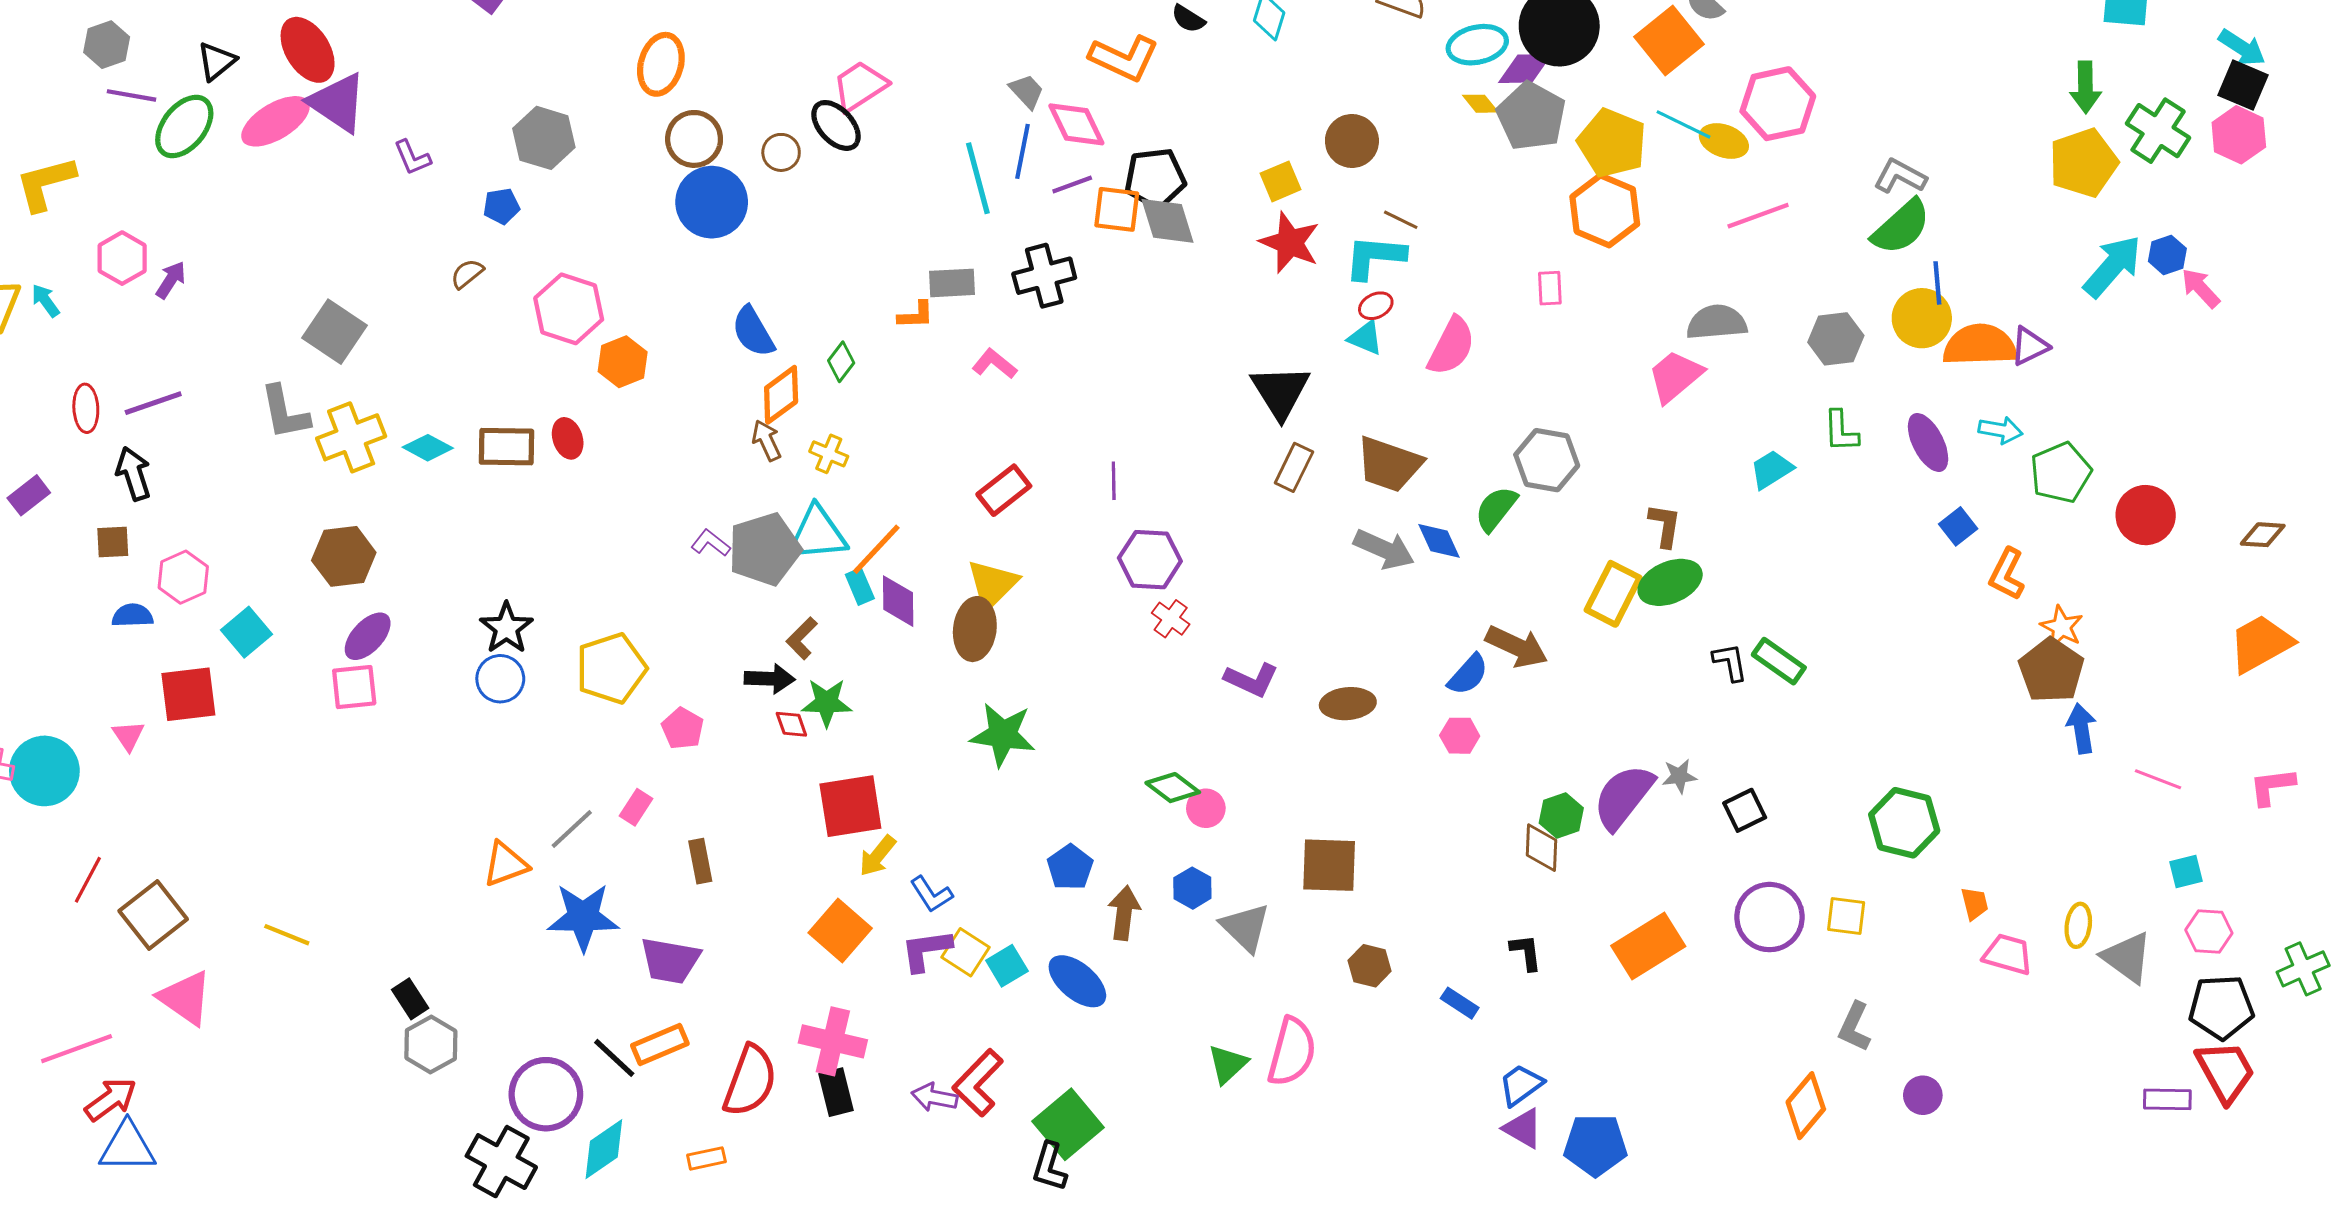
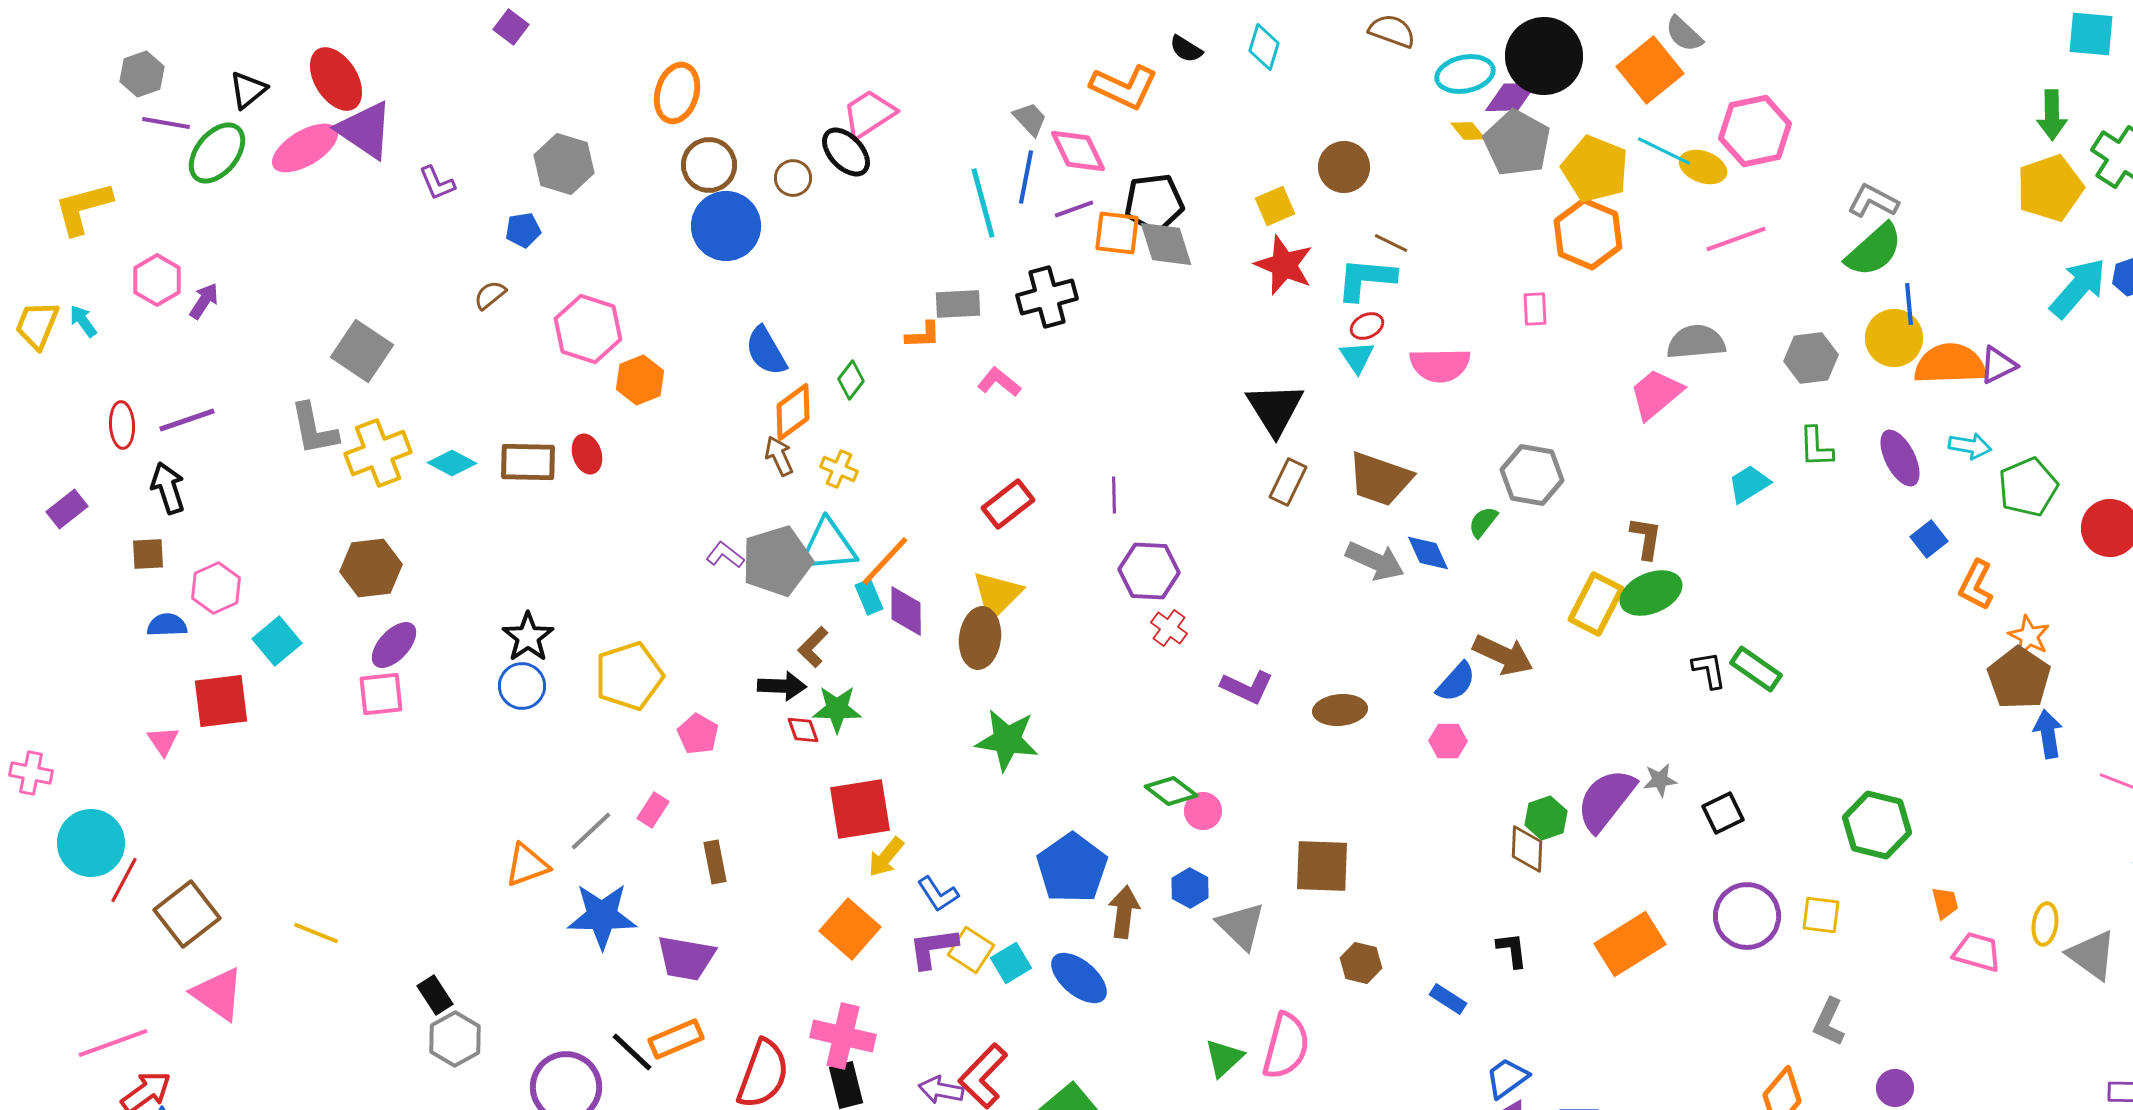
cyan triangle: (1365, 338) -> (1357, 357), turned 33
pink semicircle: (1451, 346) -> (1440, 365), turned 62
green semicircle: (1496, 509) -> (1483, 522), size x0.7
cyan circle: (44, 771) -> (91, 843), moved
blue pentagon: (1070, 867) -> (1072, 868), size x1.6

